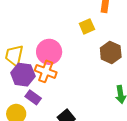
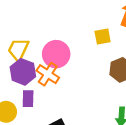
purple rectangle: (33, 97) -> (28, 99), turned 42

